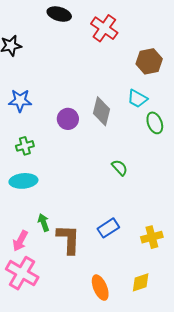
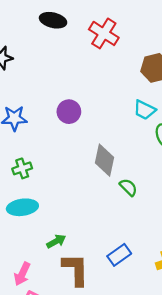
gray diamond: (101, 111) -> (105, 160), moved
purple circle: (68, 119) -> (69, 112), moved
green arrow: (44, 222) -> (56, 241), moved, turned 84

